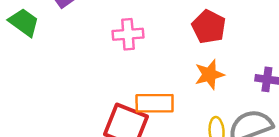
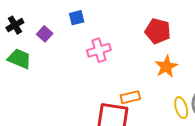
orange rectangle: (155, 103) -> (130, 97), size x0.7

